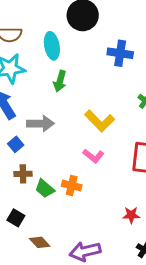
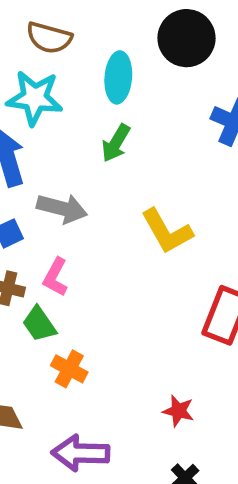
pink L-shape: (93, 156) -> (55, 277), moved, turned 65
orange cross: (72, 185) -> (69, 369), moved

